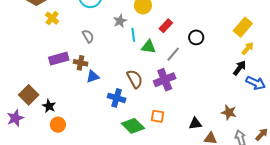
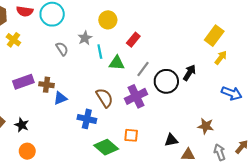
gray semicircle: (88, 36) -> (62, 49), moved
black circle: (196, 37) -> (166, 81), moved, size x1.5
black arrow: (239, 68) -> (189, 73), moved
black star: (49, 106) -> (22, 125), moved

